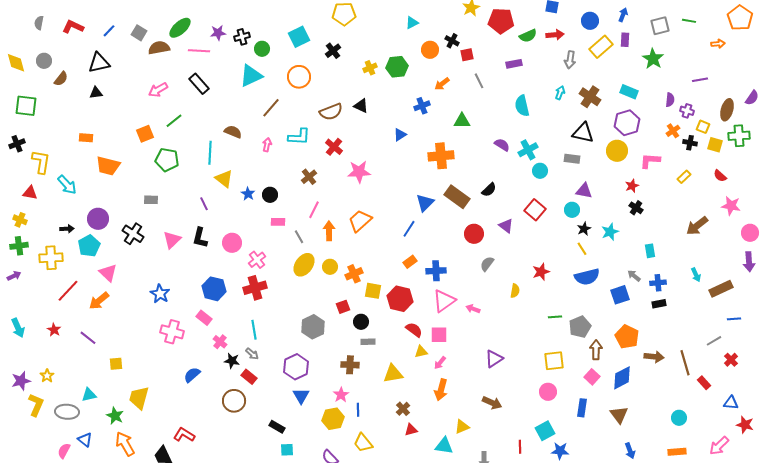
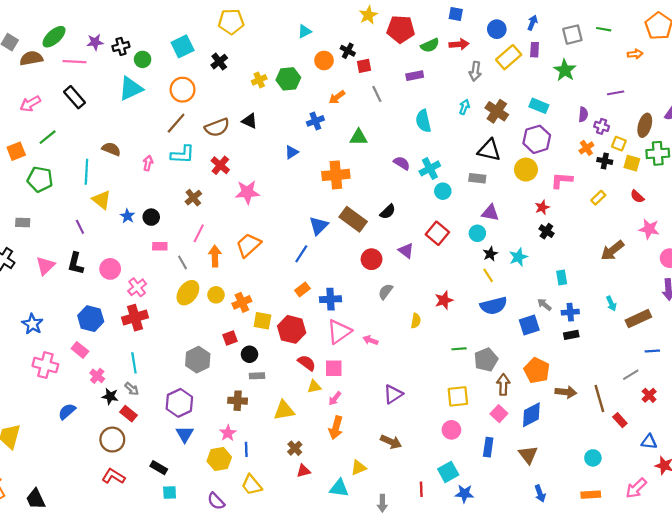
brown line: (271, 108) -> (176, 123), moved
red L-shape: (184, 435) -> (113, 476), moved

